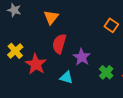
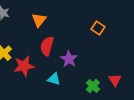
red star: (36, 64) -> (24, 66), turned 30
green cross: (106, 72) -> (93, 86), moved

